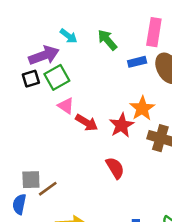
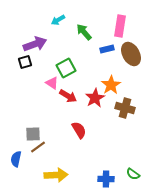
cyan arrow: (68, 36) -> (58, 20), moved, turned 112
green square: (57, 77) -> (66, 68), moved
red semicircle: (115, 168) -> (79, 130), moved
gray square: (31, 180) -> (33, 134), moved

